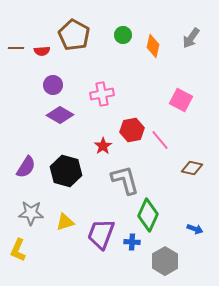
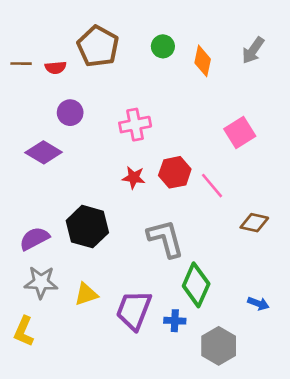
pink square: (181, 100) -> (240, 133), turned 30
purple diamond: (60, 115) -> (44, 152), moved
red star: (103, 146) -> (134, 178), moved, turned -30
purple semicircle: (26, 167) -> (34, 239), moved, turned -150

